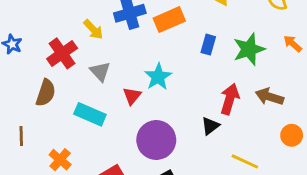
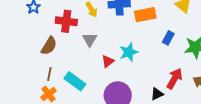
red cross: (62, 53) -> (66, 21), turned 30
cyan rectangle: (90, 114) -> (75, 81), moved
brown line: (21, 136) -> (49, 74), moved

